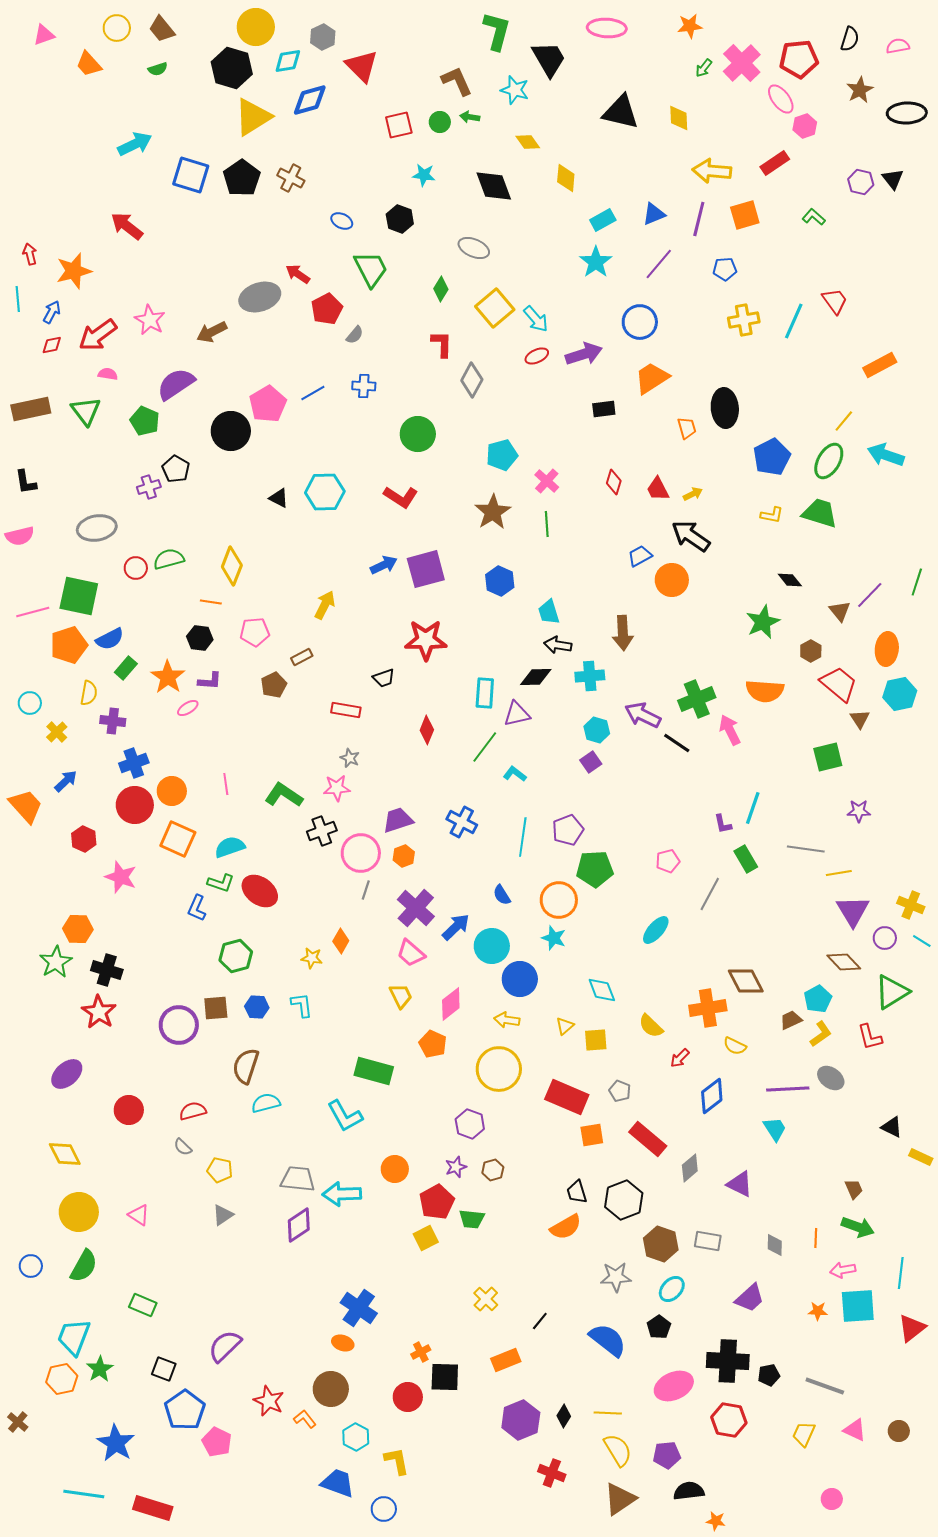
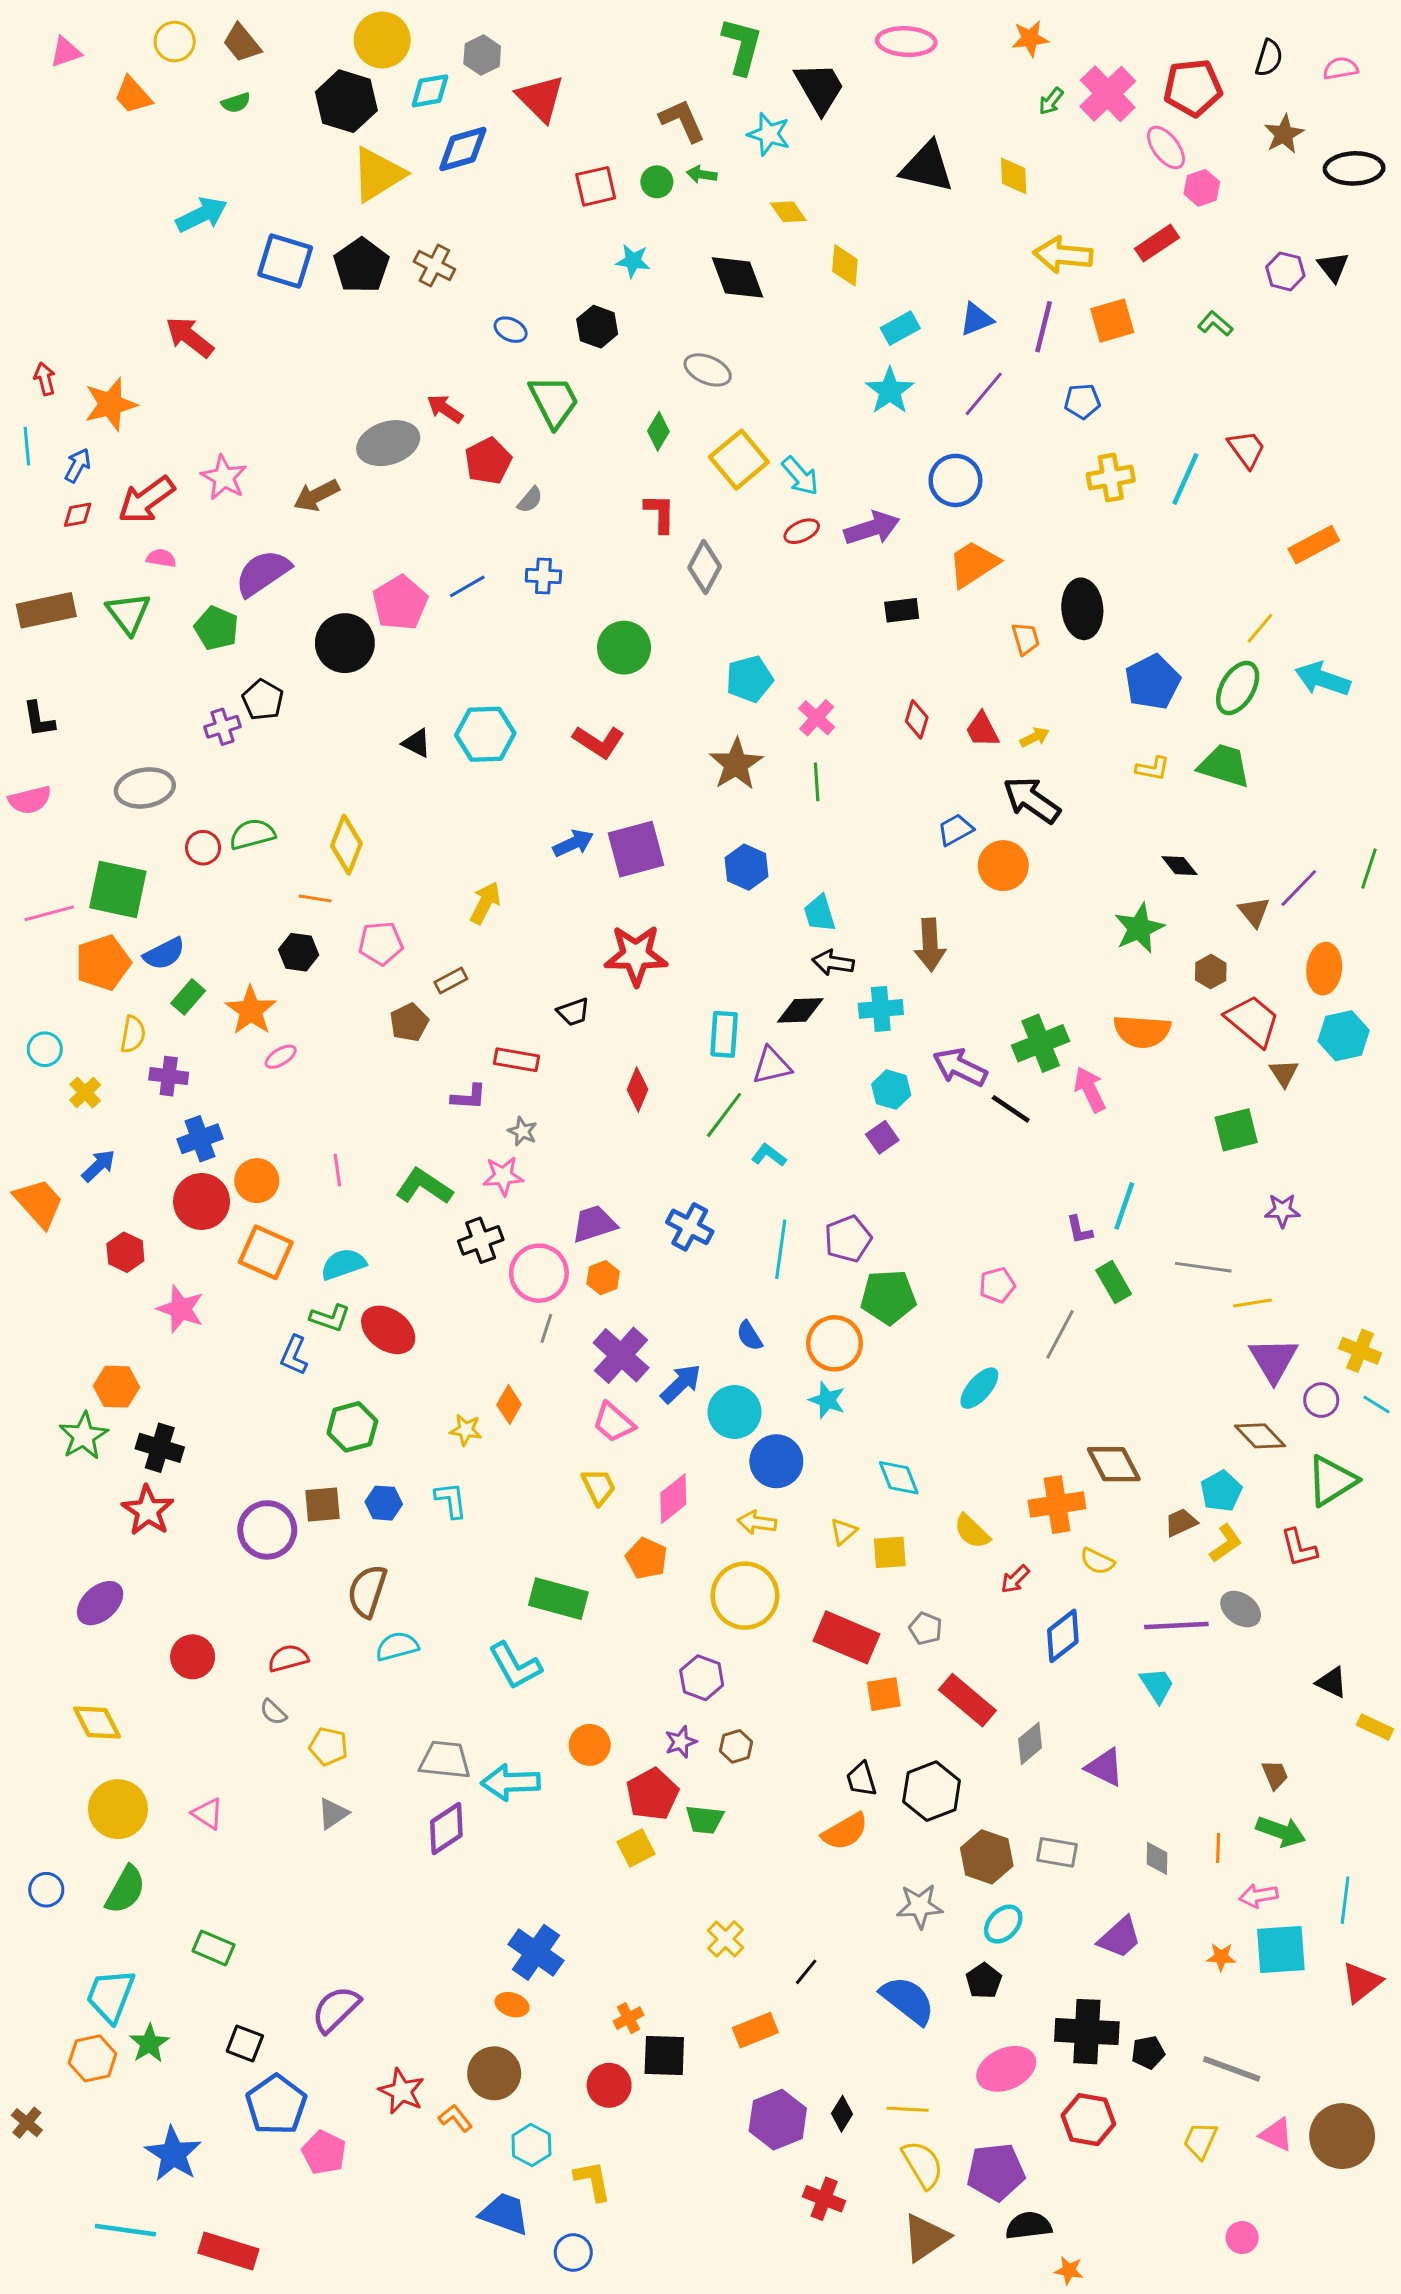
purple L-shape: (210, 681) -> (469, 1097), moved
brown circle: (899, 1431) -> (1342, 2136), size x2.0
purple pentagon: (667, 1455) -> (996, 2172), size x1.4

